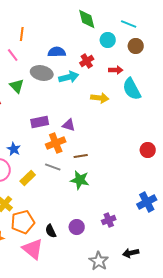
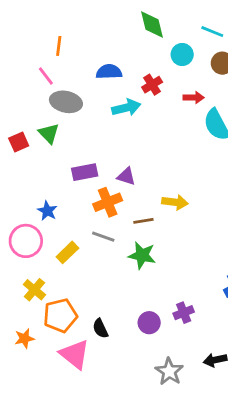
gray ellipse: (42, 73) -> (66, 102), moved
green triangle: (17, 86) -> (49, 133), moved
yellow arrow: (100, 98) -> (175, 202), moved
purple circle: (77, 227) -> (149, 323), moved

